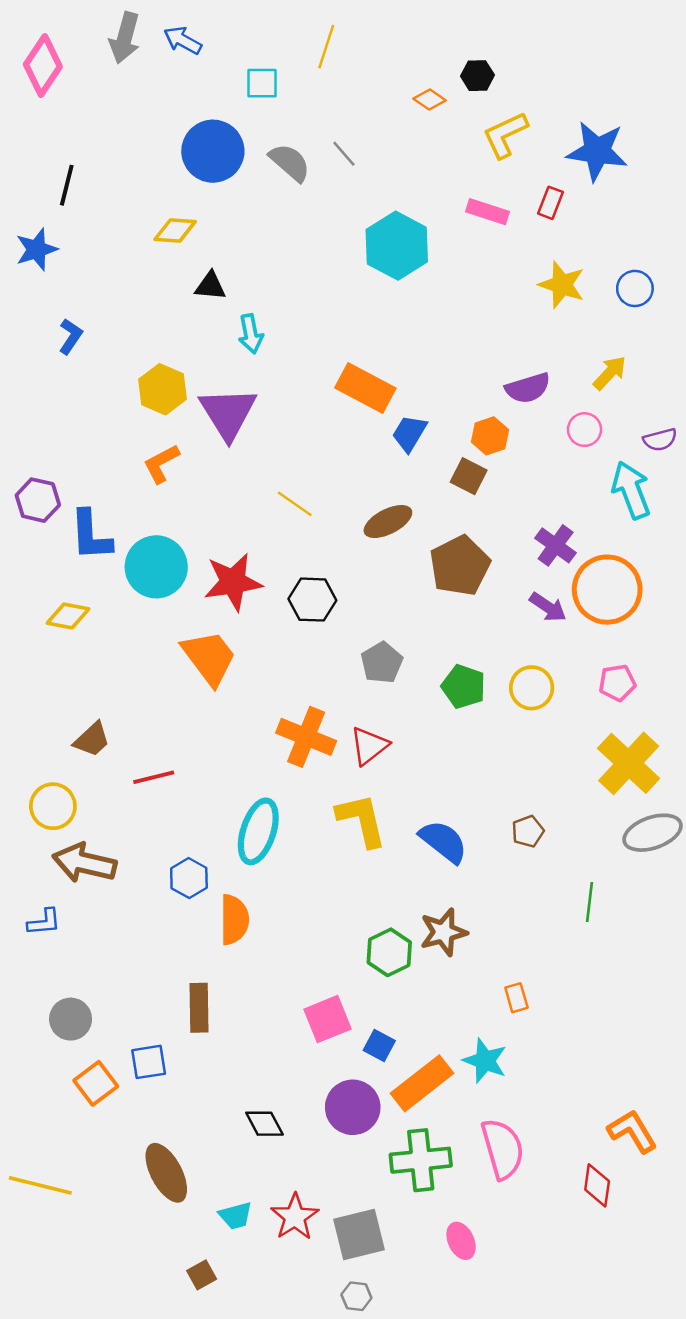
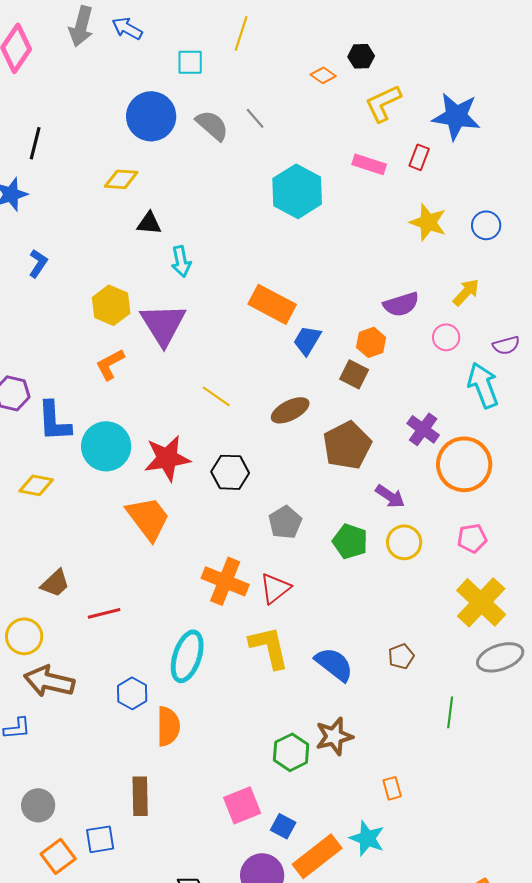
purple arrow: (548, 607) -> (390, 496), moved

